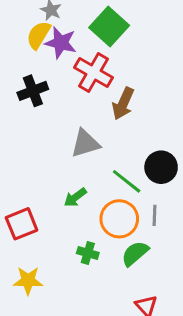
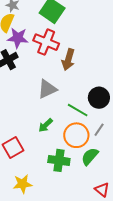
purple star: (61, 43) -> (18, 38), moved
gray line: (154, 215) -> (99, 130), turned 40
green cross: (88, 253) -> (59, 160), size x1.5

